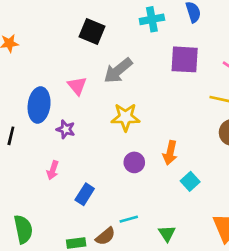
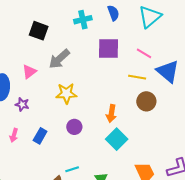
pink triangle: (77, 86) -> (29, 72), turned 35
orange arrow: (170, 153) -> (111, 114), moved
cyan square: (190, 181) -> (117, 139), size x1.5
blue rectangle: (85, 194) -> (40, 136), moved

